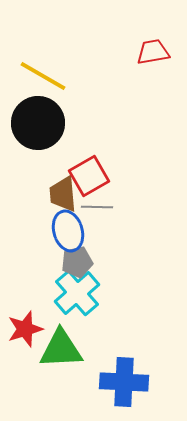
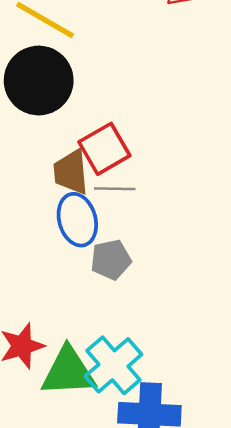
gray pentagon: (77, 262) -> (111, 260), moved
cyan cross: (77, 293) -> (113, 365), moved

